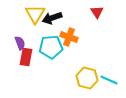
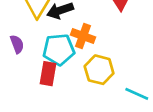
red rectangle: (26, 57) -> (48, 74), moved
yellow hexagon: (87, 78) -> (99, 70), moved

